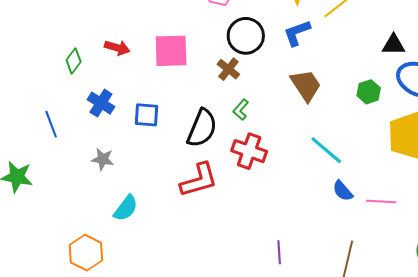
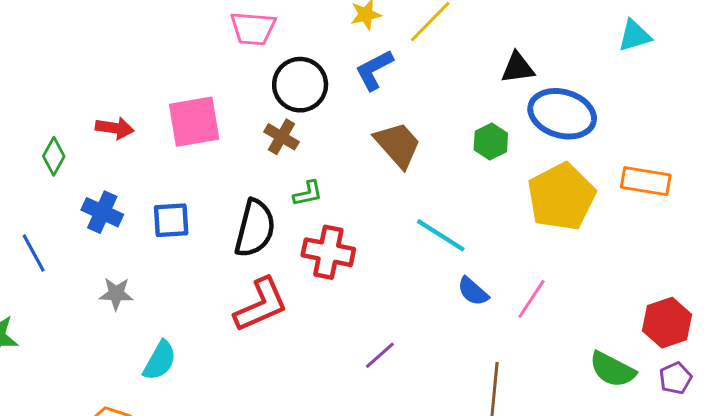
green L-shape: (241, 110) -> (308, 193), turned -135
pink line: (381, 201) -> (531, 299), turned -52
purple line: (279, 252) -> (380, 355), moved, turned 60

